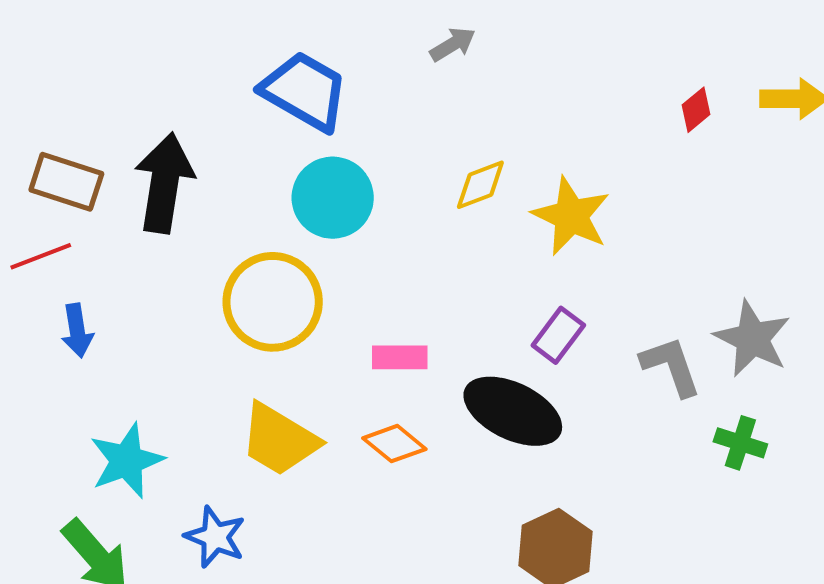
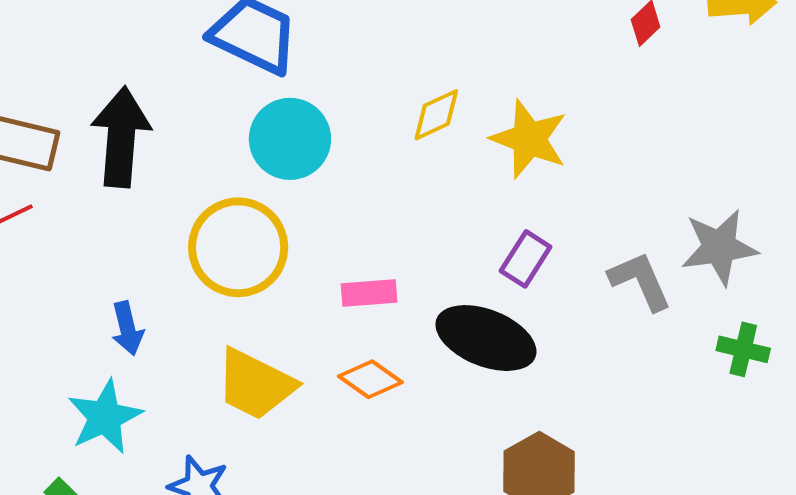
blue arrow: (77, 331) -> (127, 328), moved
gray star: (752, 339) -> (719, 247), turned -30
green cross: (740, 443) -> (743, 349), moved

